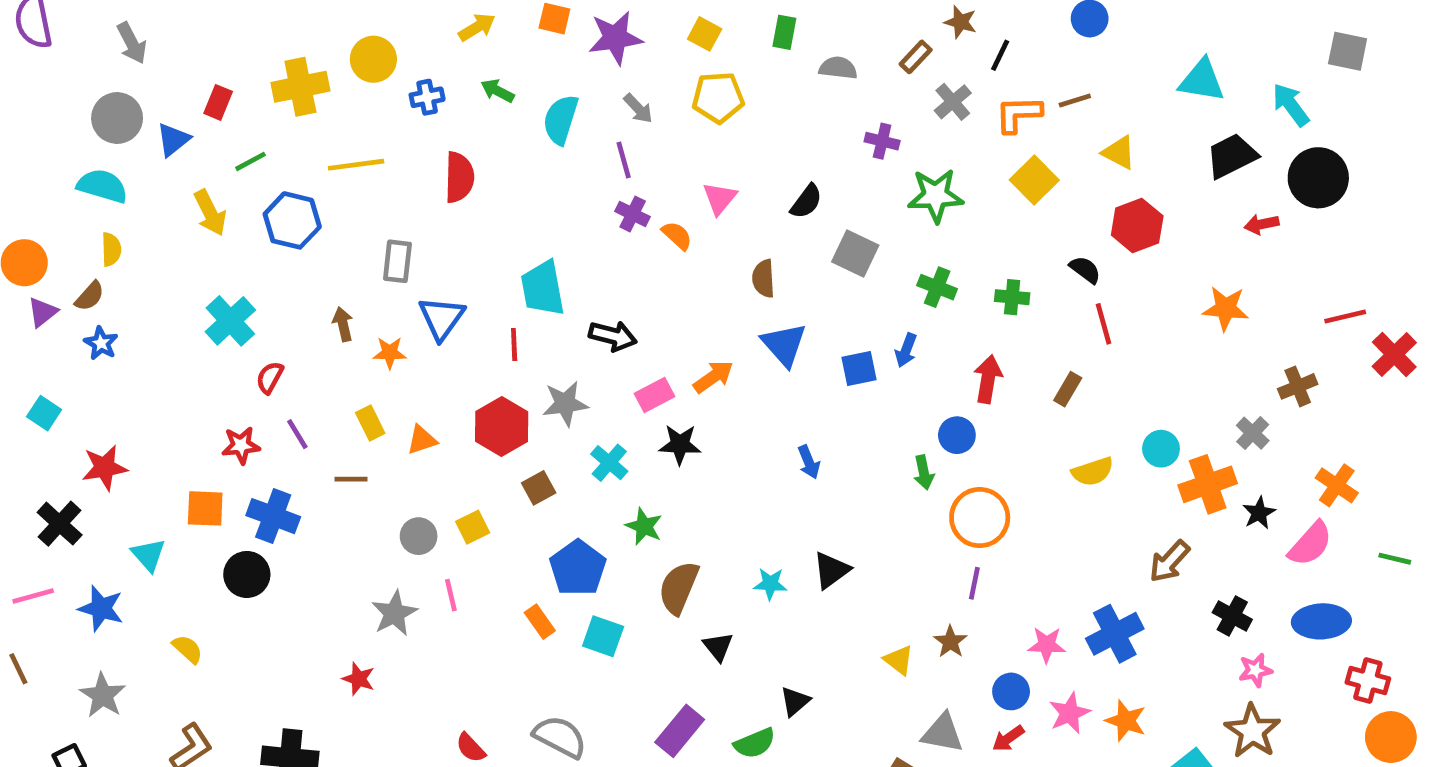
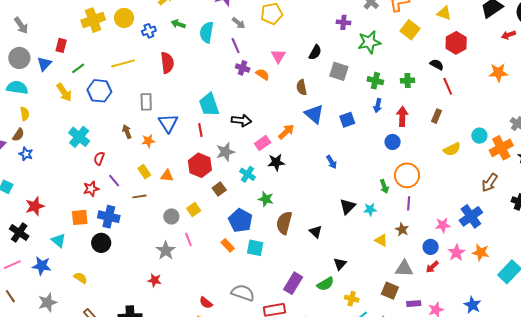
yellow cross: (300, 87) -> (93, 20), moved
blue arrow: (906, 350) -> (378, 106), moved
orange triangle: (422, 440) -> (167, 176), turned 32
green arrow: (924, 472) -> (384, 186), moved
cyan star: (770, 584) -> (370, 209), moved
black triangle: (718, 647) -> (316, 232), moved
gray star: (103, 695) -> (47, 302), turned 30

